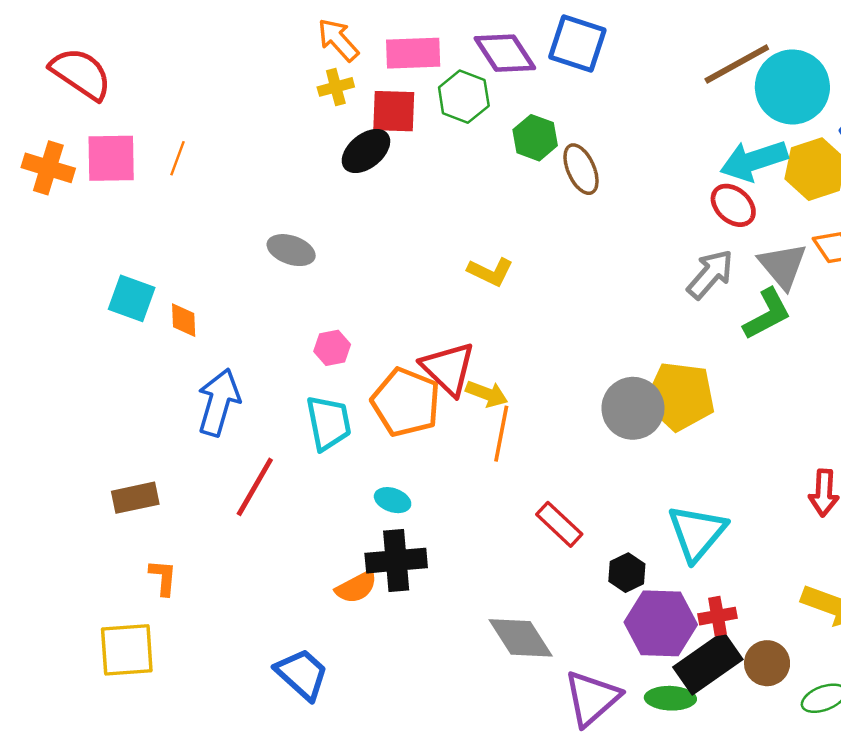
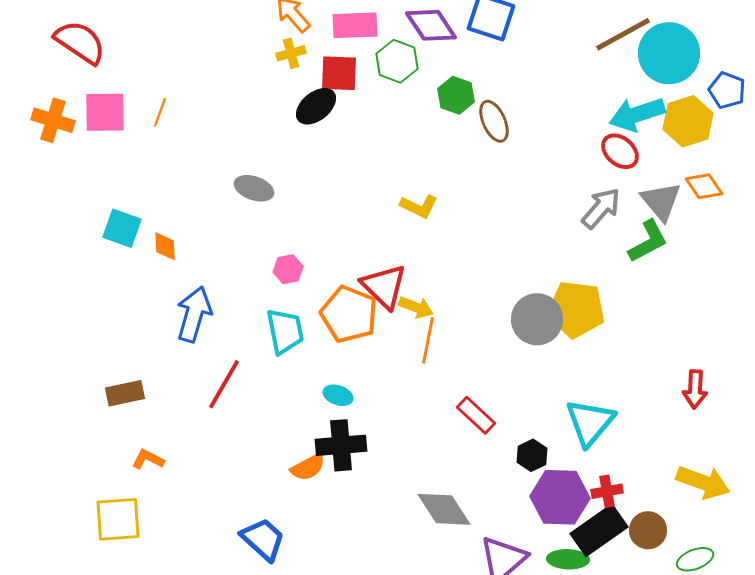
orange L-shape: (163, 577) -> (148, 459), turned -68

